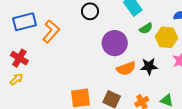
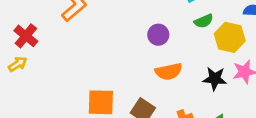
purple circle: (115, 43) -> (158, 35), size x0.6
black star: (149, 66) -> (215, 79), moved

